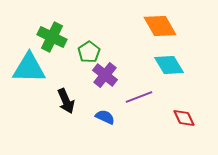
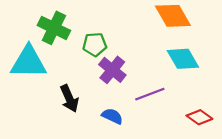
green pentagon: (89, 52) -> (95, 44), turned 30
red diamond: (184, 118) -> (199, 117), turned -30

